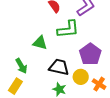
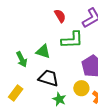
green arrow: (21, 66) -> (22, 59), moved
black trapezoid: (59, 67) -> (48, 78), moved

